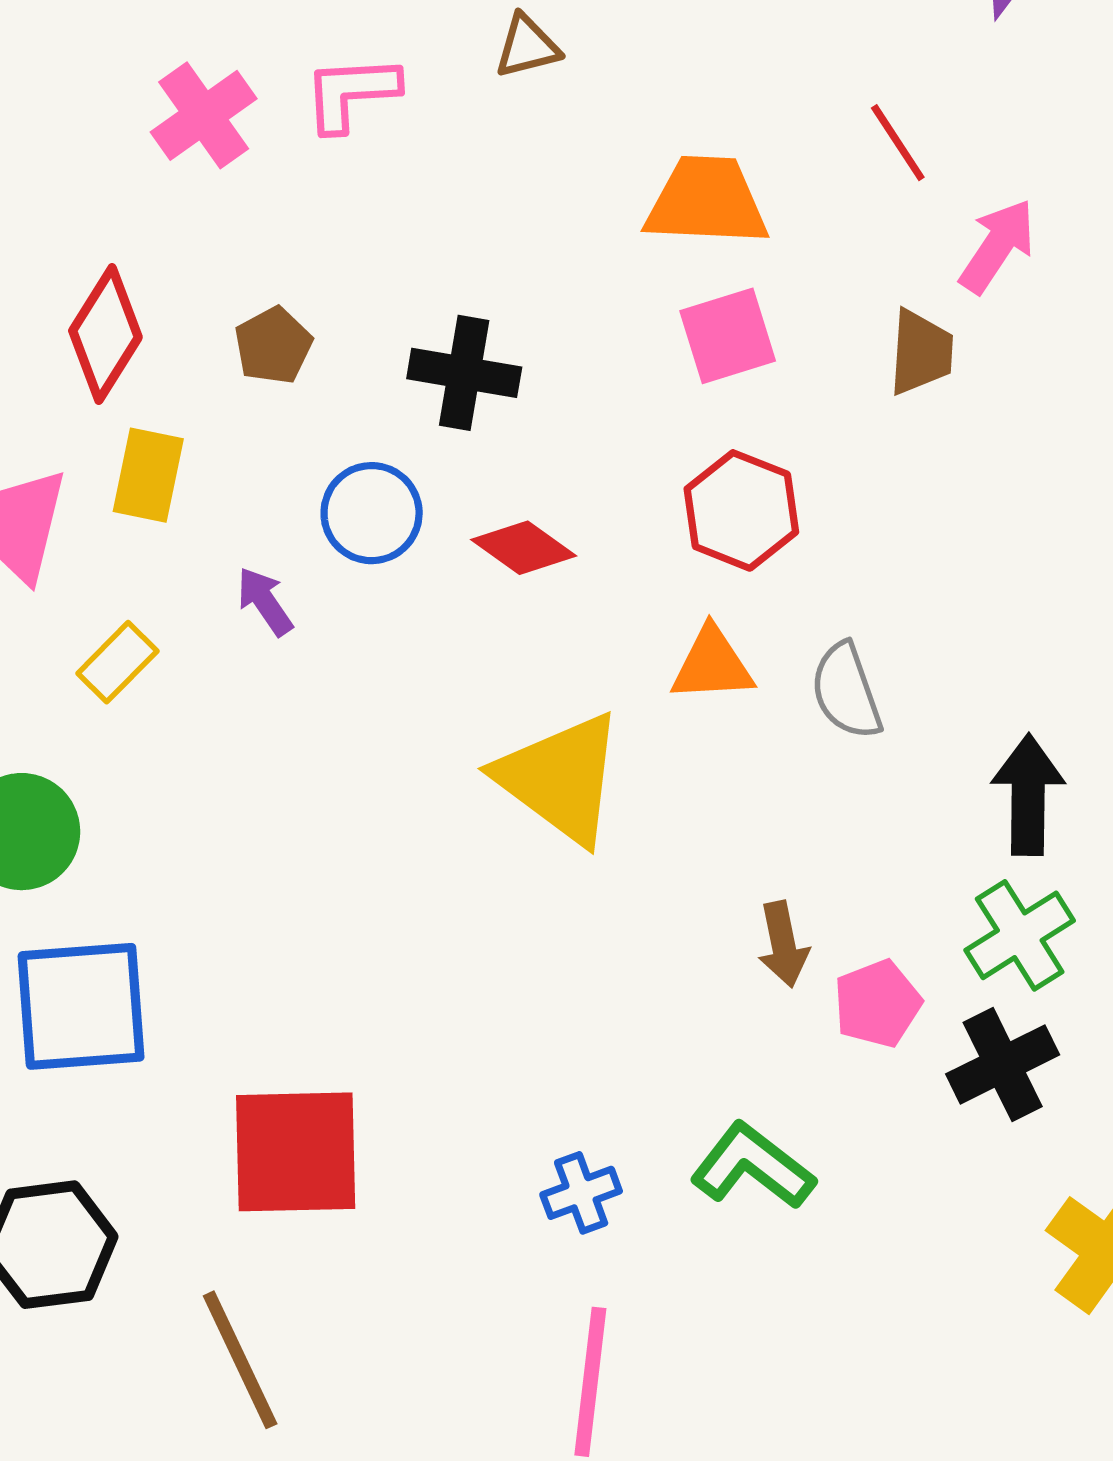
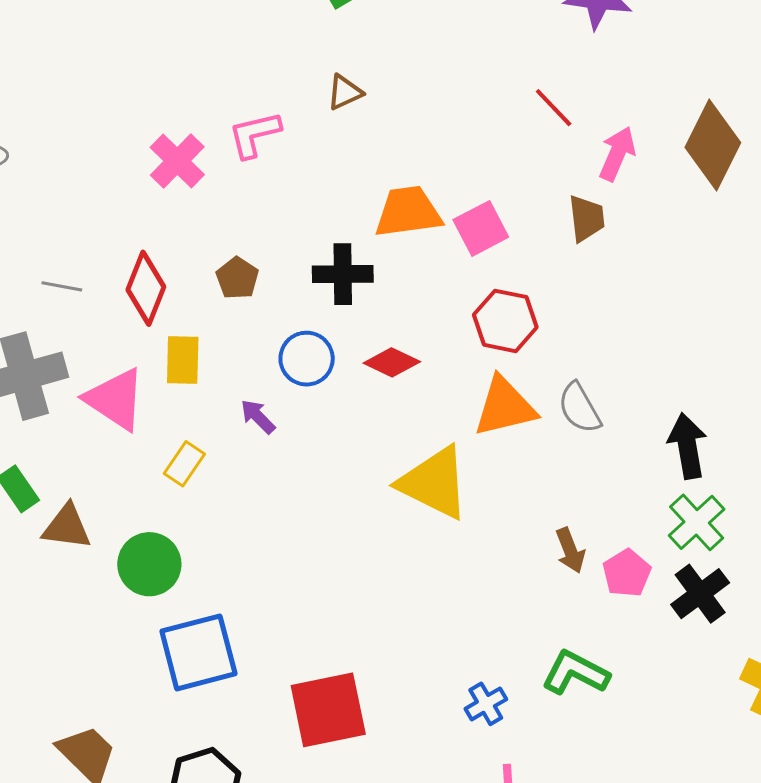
orange trapezoid: (707, 201) -> (408, 212), moved
orange triangle: (712, 665) -> (505, 407), size x1.4

